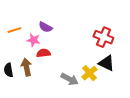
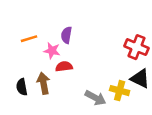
purple semicircle: (45, 27) -> (66, 35), turned 72
yellow cross: (89, 73) -> (120, 91), turned -35

